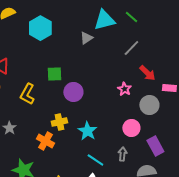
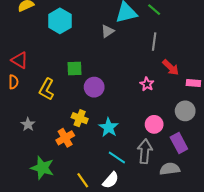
gray line: (131, 48) -> (154, 42), turned -36
gray circle: (149, 105) -> (185, 111), moved
yellow cross: (59, 122) -> (80, 118), turned 35
orange cross: (45, 141) -> (65, 138), turned 30
gray arrow: (122, 154) -> (145, 151), size x1.6

